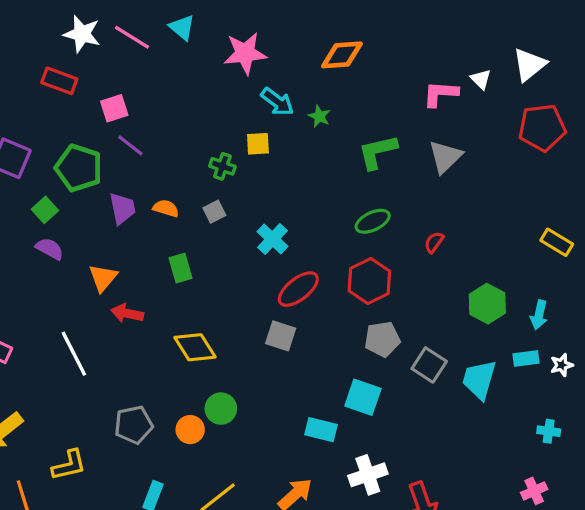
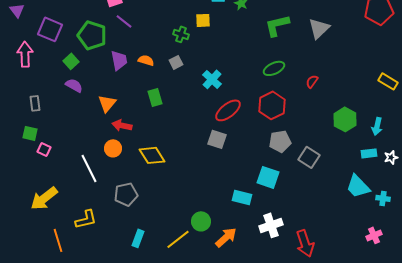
yellow diamond: (195, 347) -> (152, 155), moved
white line: (74, 354) -> (89, 168), moved
cyan trapezoid: (479, 380) -> (358, 186), moved, turned -60
green circle: (221, 409) -> (201, 221), moved
orange circle: (190, 430) -> (113, 148), moved

